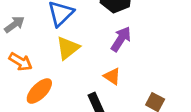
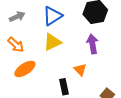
purple arrow: (121, 39) -> (92, 44), turned -54

